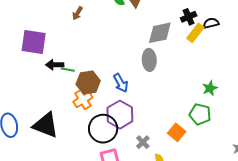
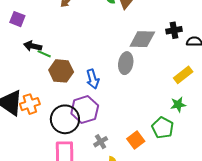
yellow rectangle: (195, 33) -> (183, 75), moved
purple square: (34, 42) -> (17, 19), size x0.6
orange cross: (83, 100) -> (30, 104), moved

